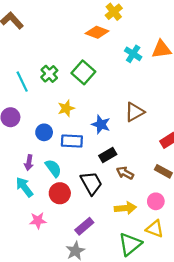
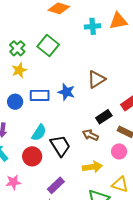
cyan cross: (133, 54) -> (93, 26), turned -35
yellow star: (66, 108) -> (19, 70), moved
blue rectangle: (72, 141) -> (40, 95), moved
black rectangle: (108, 155) -> (104, 117), moved
cyan semicircle: (53, 168) -> (39, 133), moved, turned 72
pink circle: (156, 201) -> (119, 151), moved

